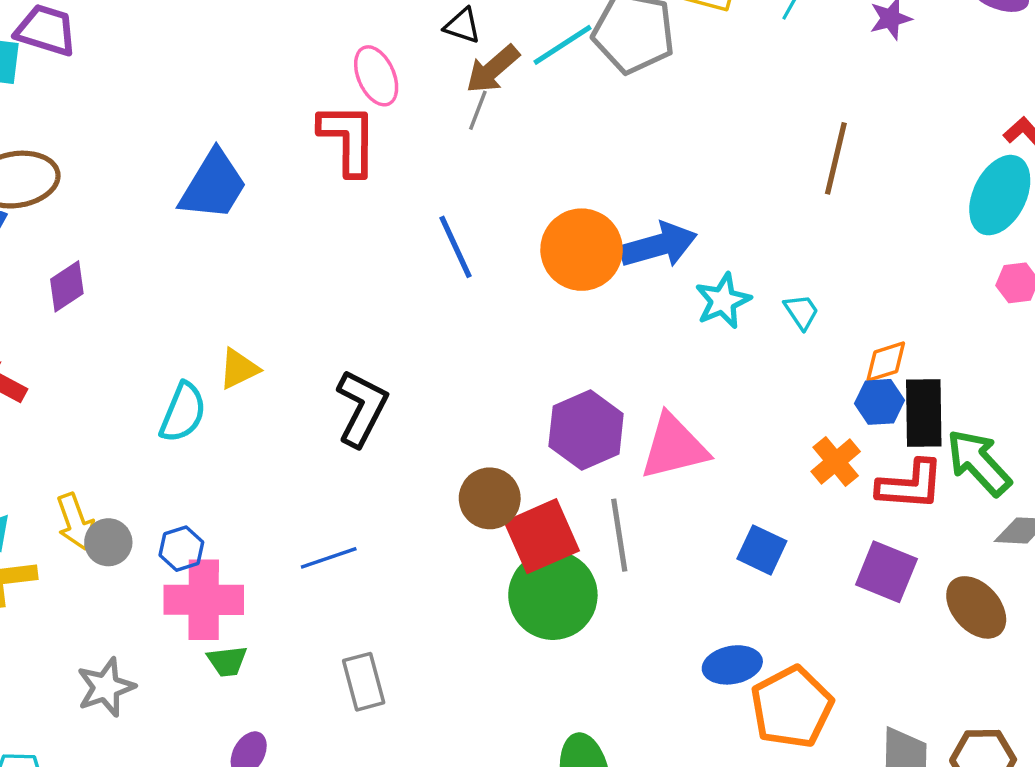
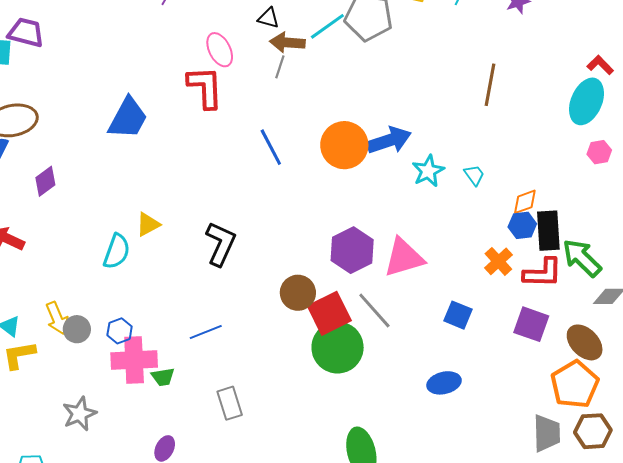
brown arrow: (493, 69) -> (287, 43), turned 48
gray line: (619, 535) -> (374, 311), turned -30
green trapezoid: (227, 661) -> (163, 377), moved
orange pentagon: (792, 707) -> (575, 384), moved

